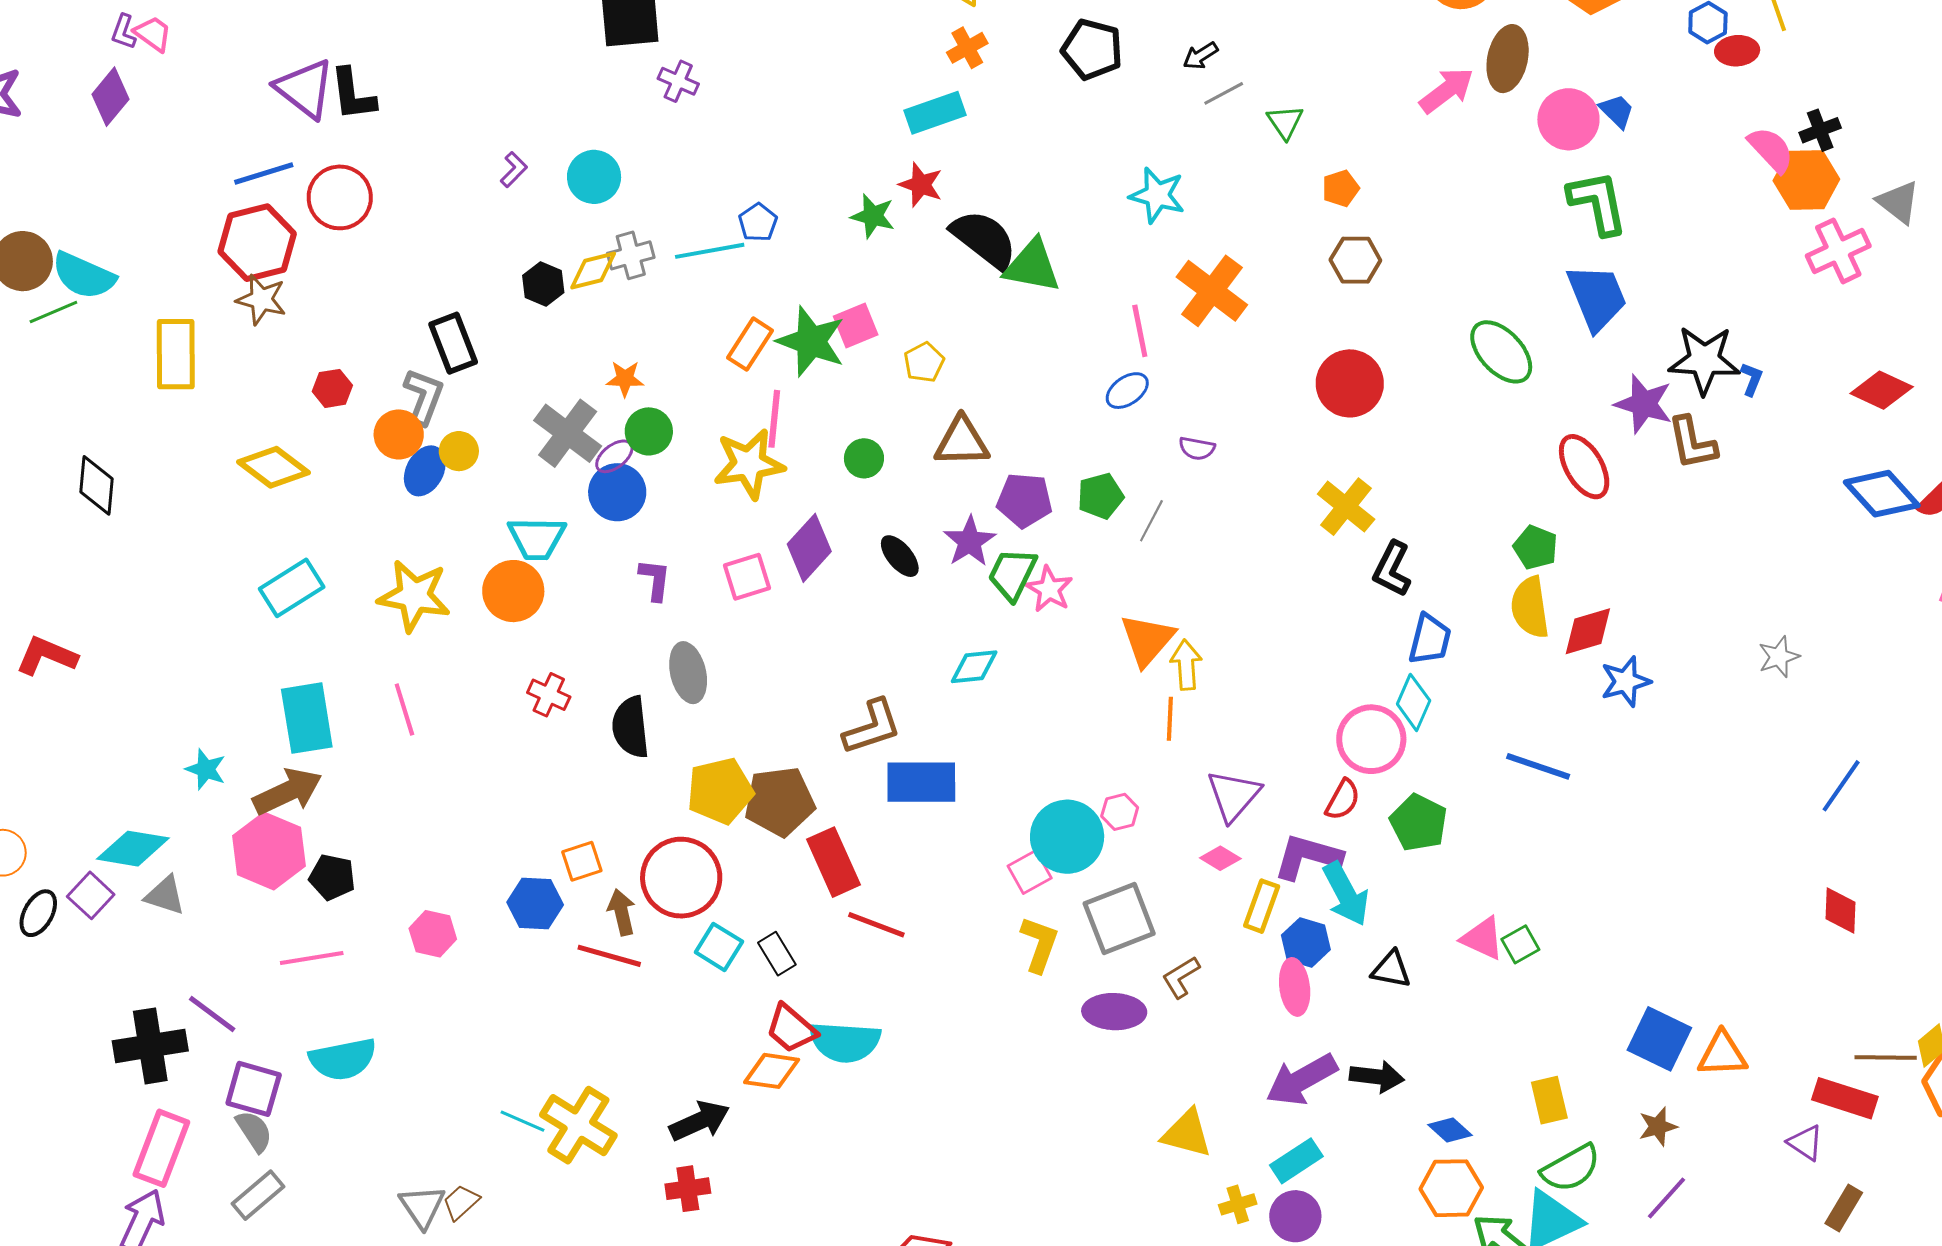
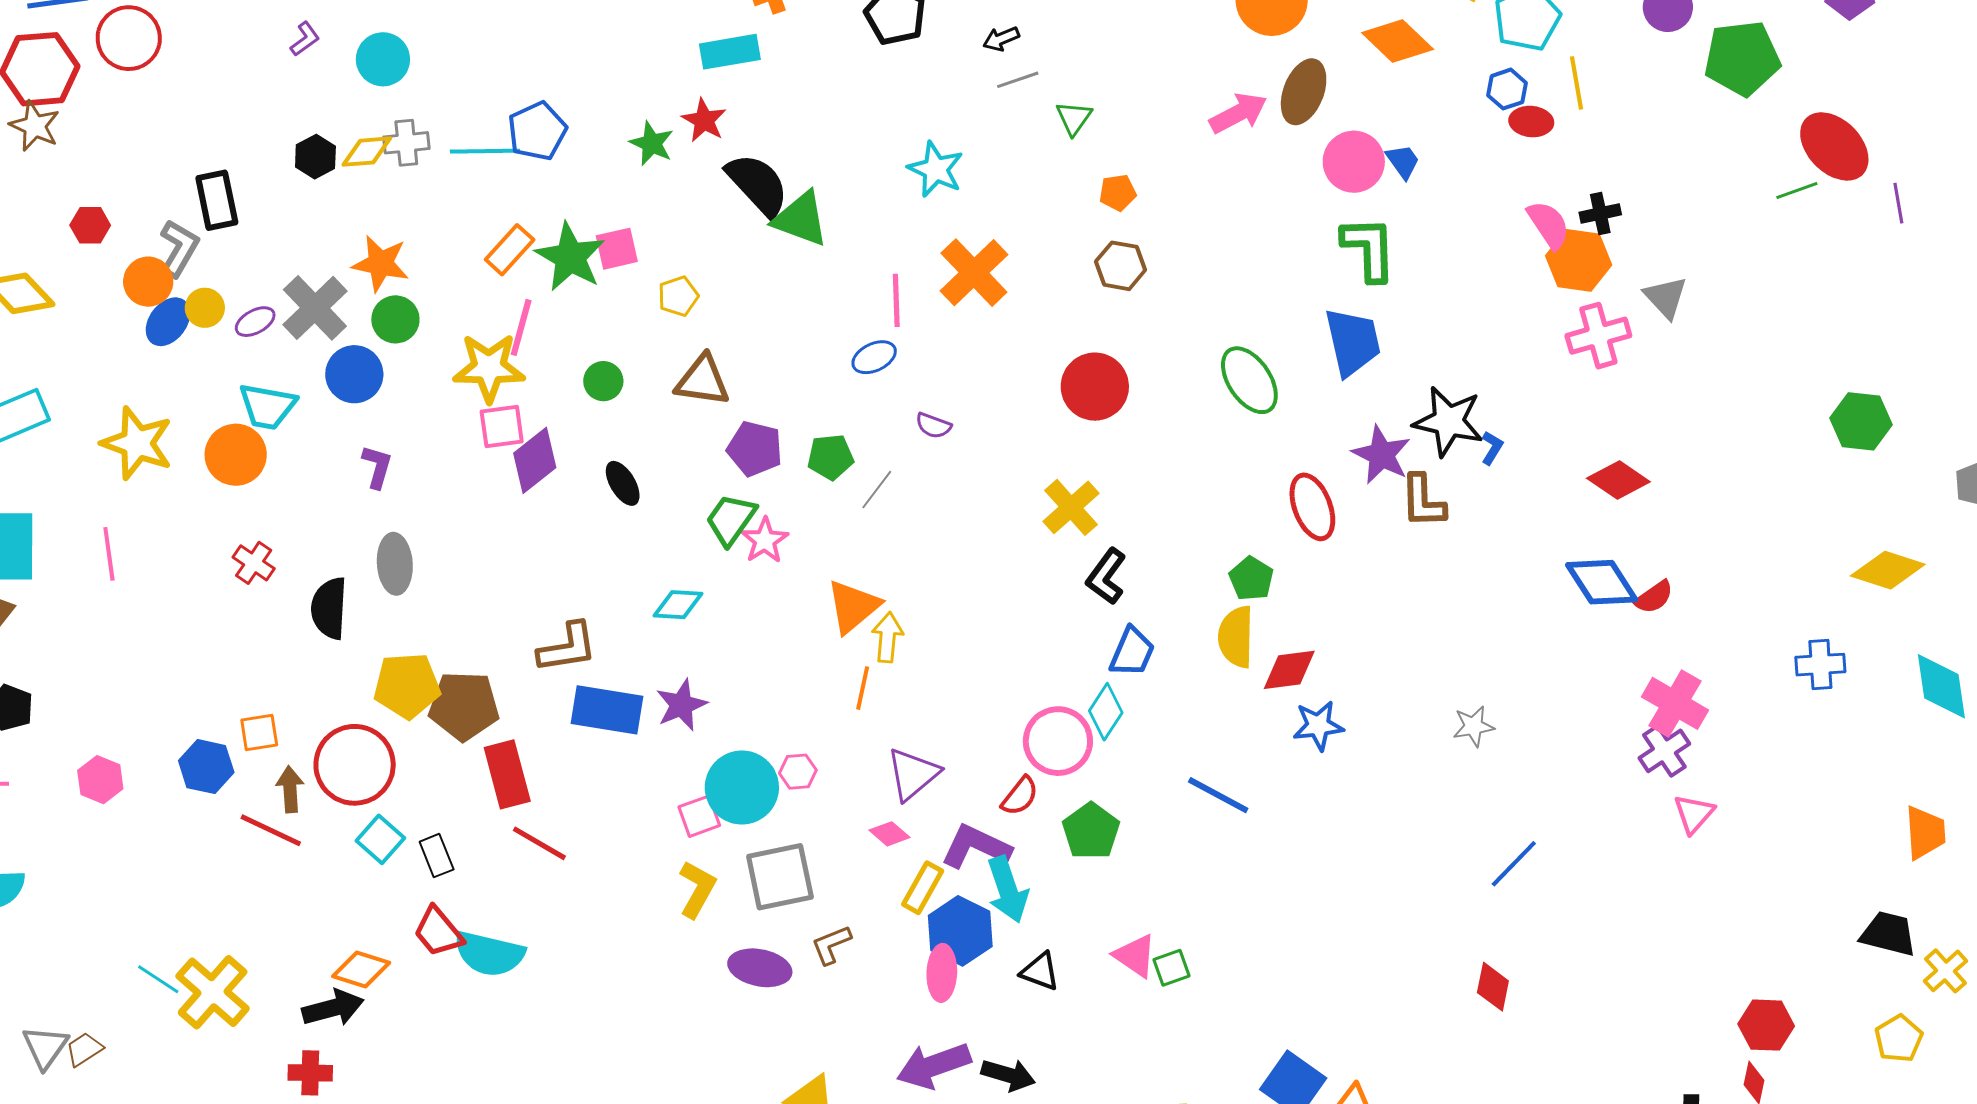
blue pentagon: (758, 222) -> (537, 131), size x1.5
orange star: (625, 379) -> (381, 264), size x1.5
purple ellipse: (614, 456) -> (255, 322), moved
purple star: (970, 541) -> (681, 705), moved
pink square: (747, 577) -> (502, 427), moved
blue hexagon: (1306, 942) -> (960, 931), size x1.4
orange diamond: (772, 1071) -> (361, 970), moved

